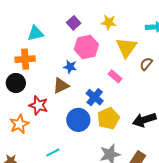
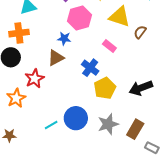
yellow triangle: (126, 48) -> (119, 17), turned -45
red star: (39, 105) -> (34, 79), turned 30
blue circle: (78, 120) -> (76, 118), moved

